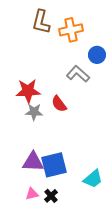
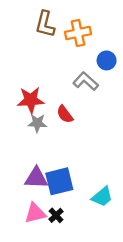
pink triangle: (32, 194) -> (35, 213), size x1.5

